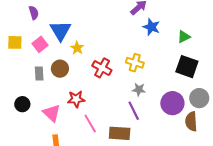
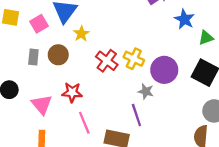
blue star: (151, 27) -> (184, 19), moved
yellow cross: (135, 63) -> (134, 59), moved
purple circle: (172, 103) -> (164, 70), moved

